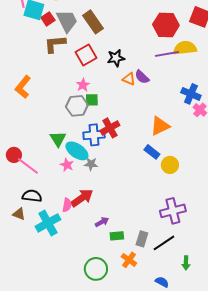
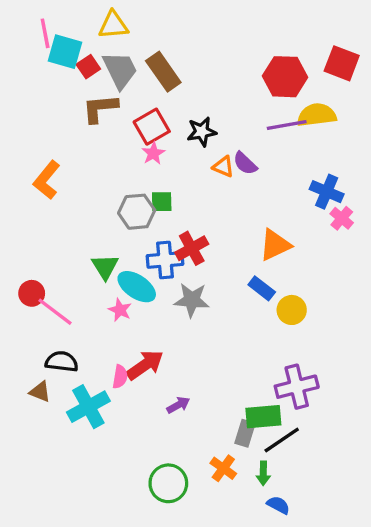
pink star: (83, 85) -> (153, 153), moved
gray star: (91, 164) -> (192, 300), moved, size x1.5
green rectangle: (117, 236) -> (263, 417), moved, size x1.5
green arrow: (186, 263) -> (263, 473), moved

